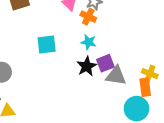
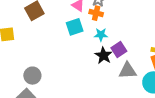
cyan square: (47, 45) -> (75, 27), moved
gray triangle: (116, 76) -> (128, 71), moved

